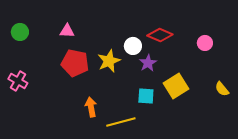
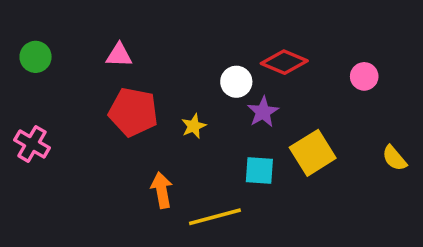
yellow star: (109, 61) -> (194, 126), moved, size x0.6

